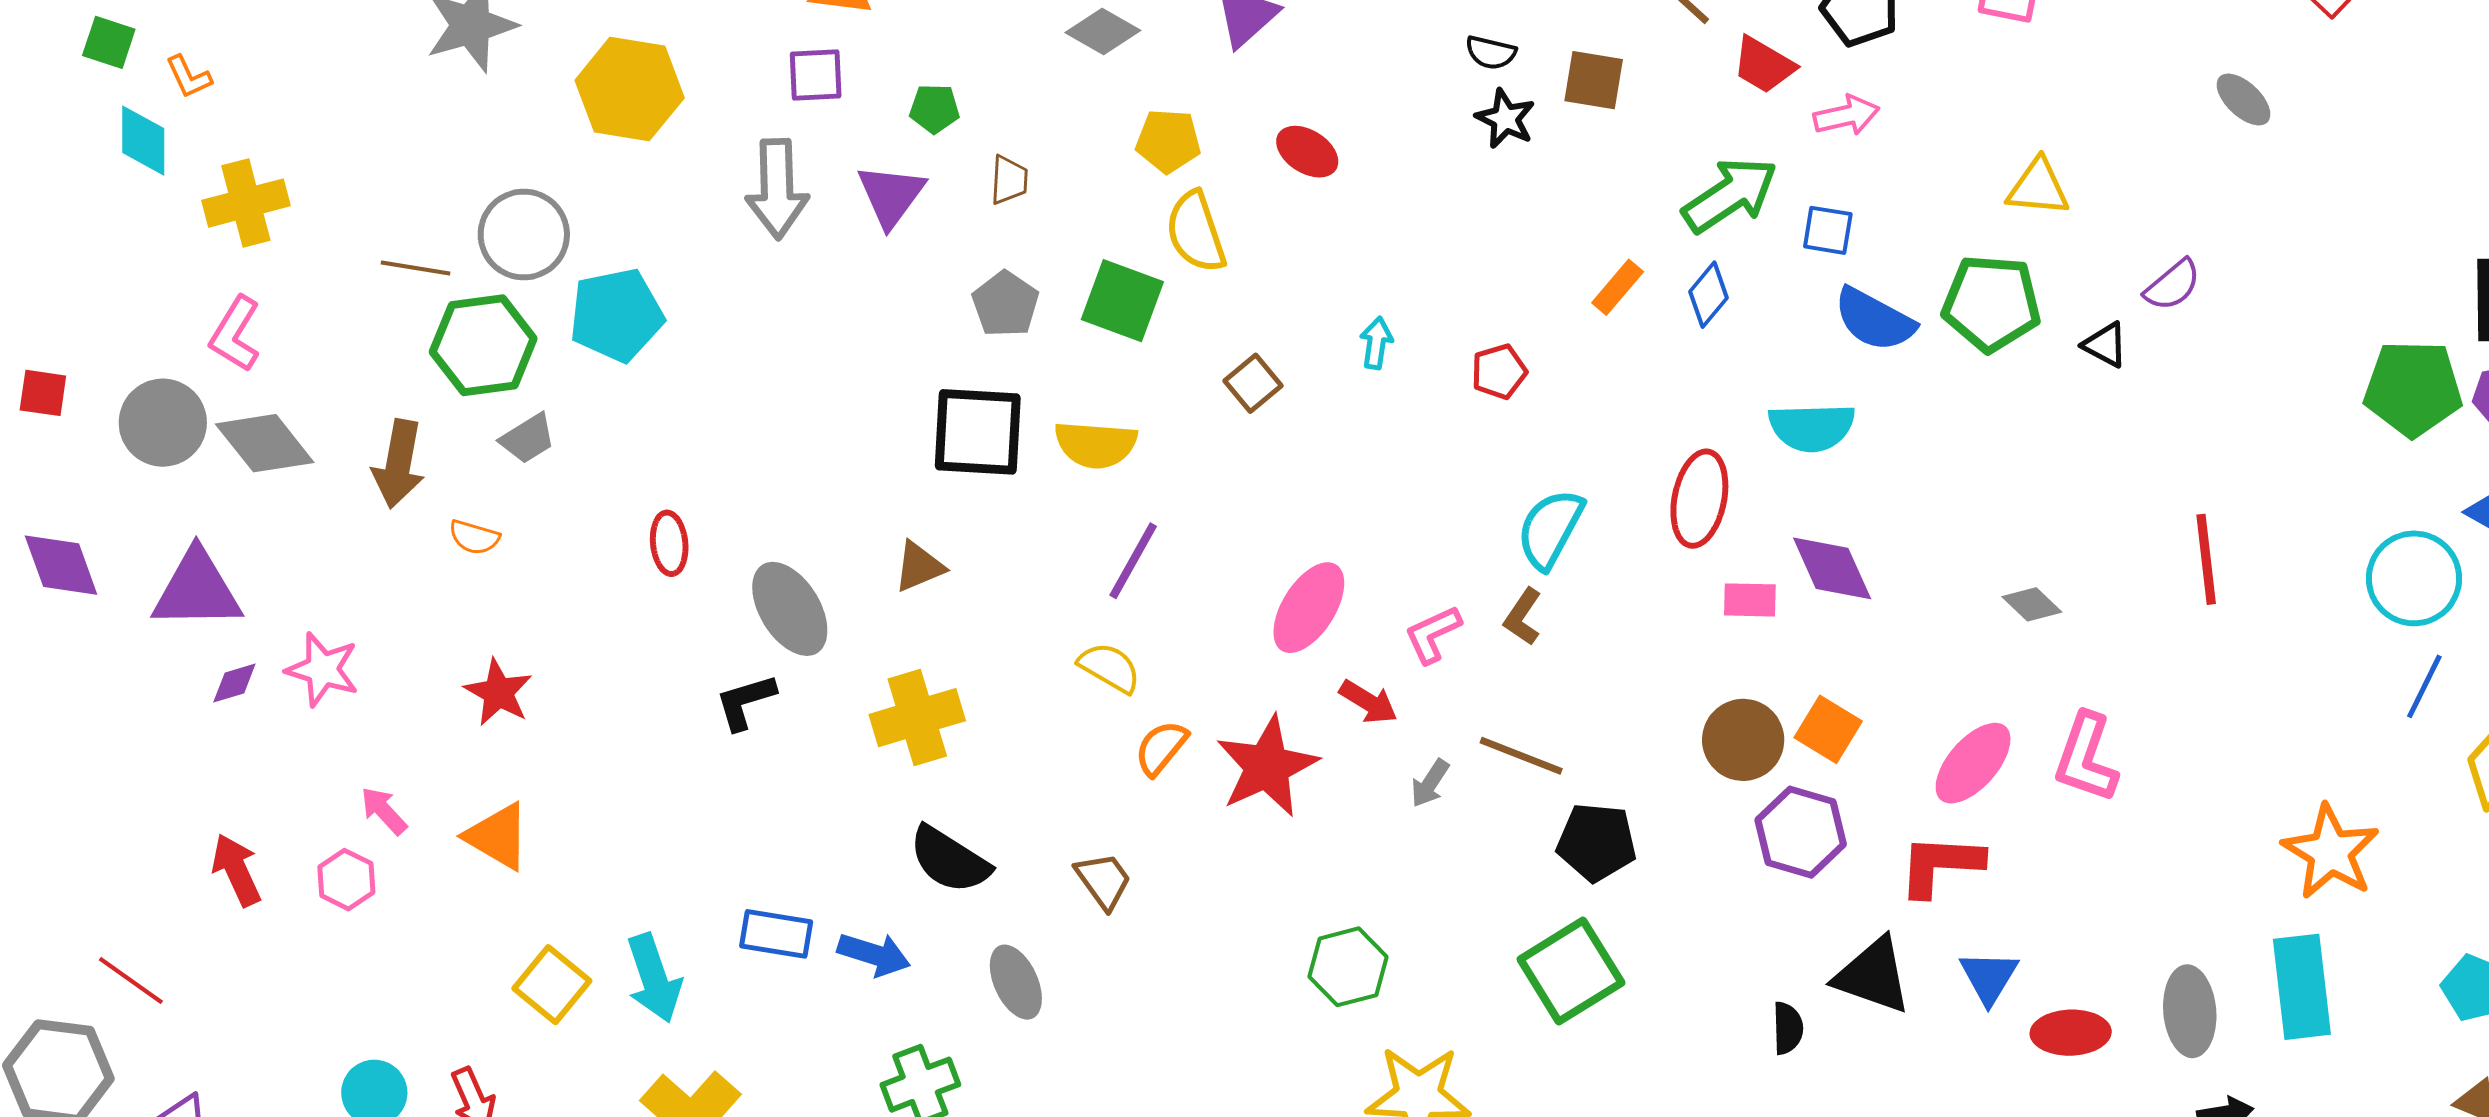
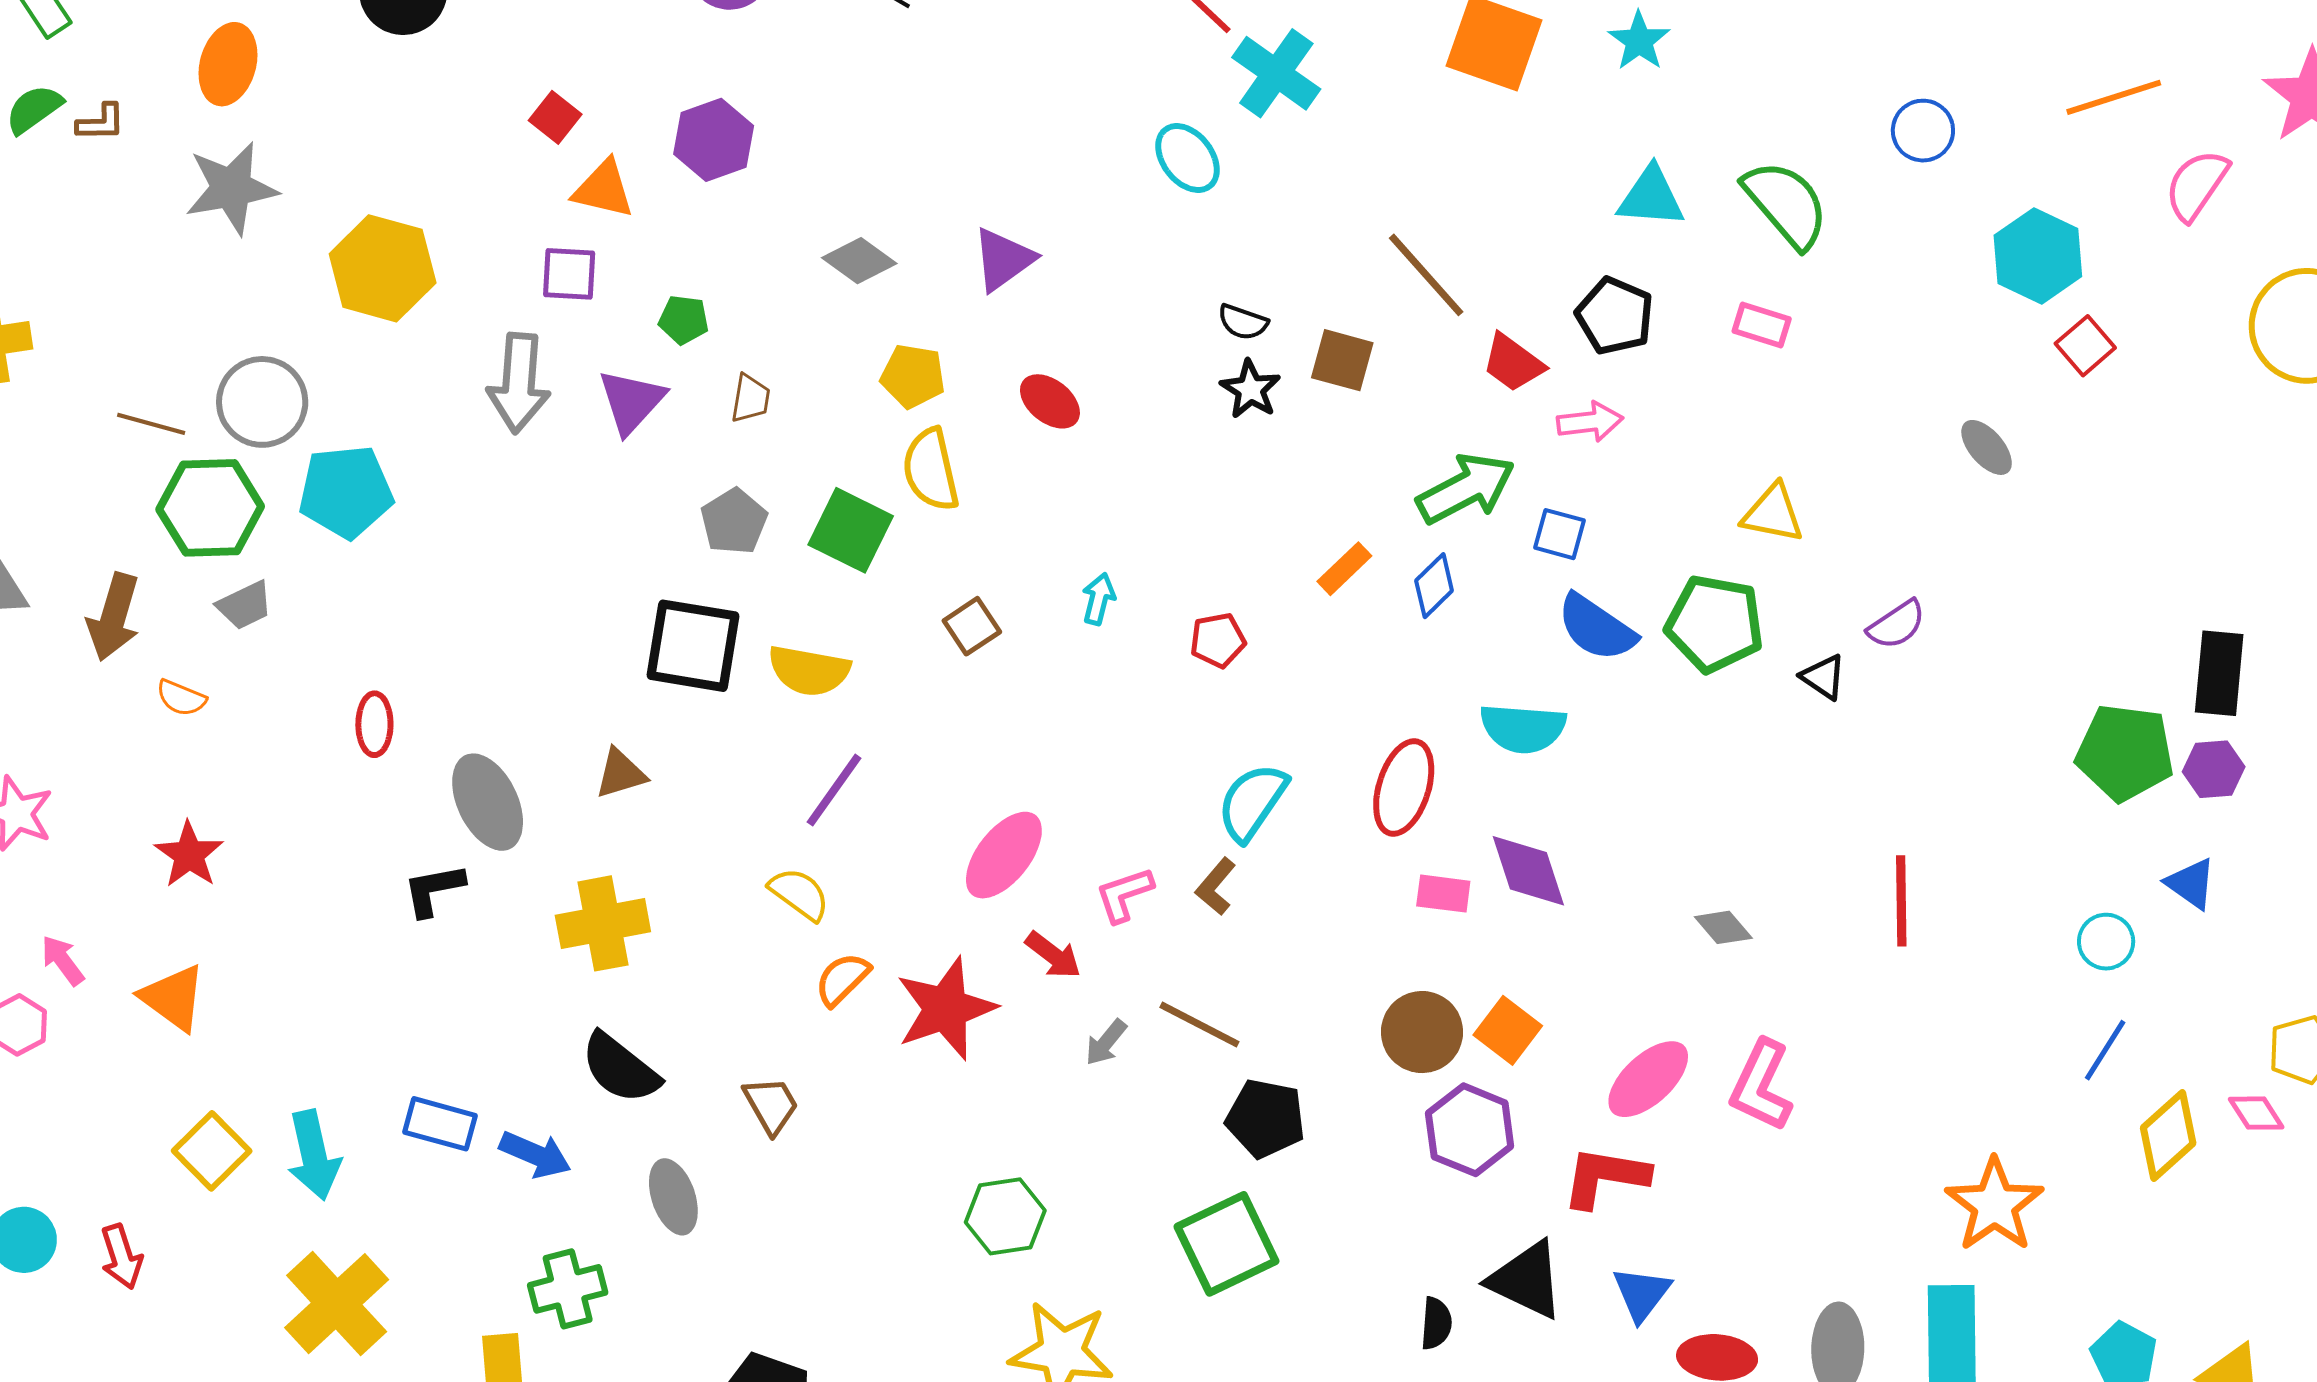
cyan circle: (2414, 578) -> (2106, 942), size x0.6

